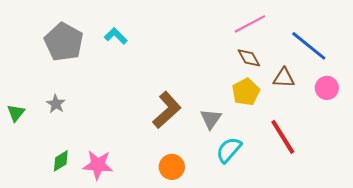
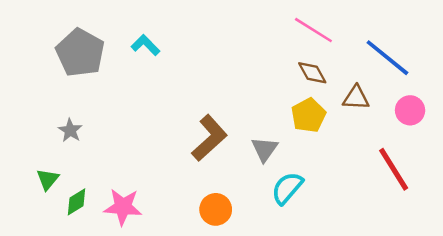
pink line: (250, 24) -> (313, 30), turned 60
green triangle: (16, 113) -> (48, 179), moved
red line: (283, 137) -> (394, 169), moved

